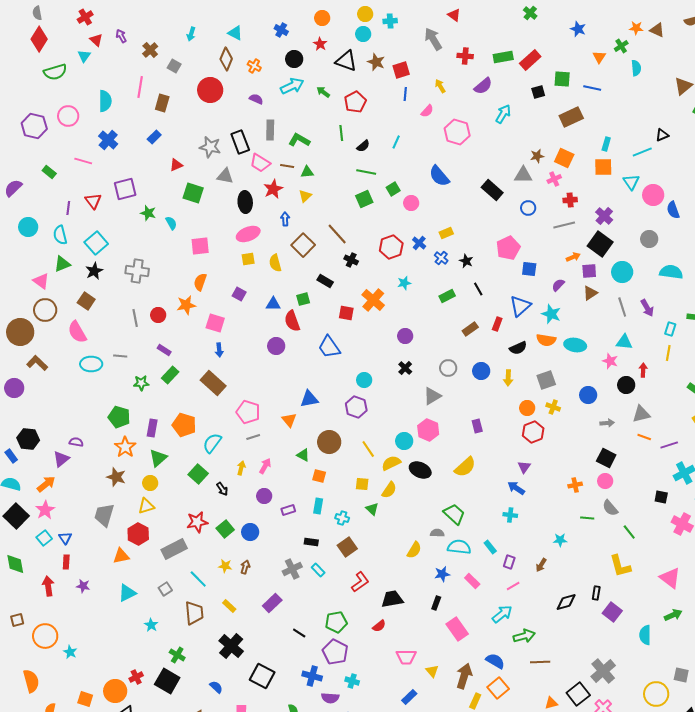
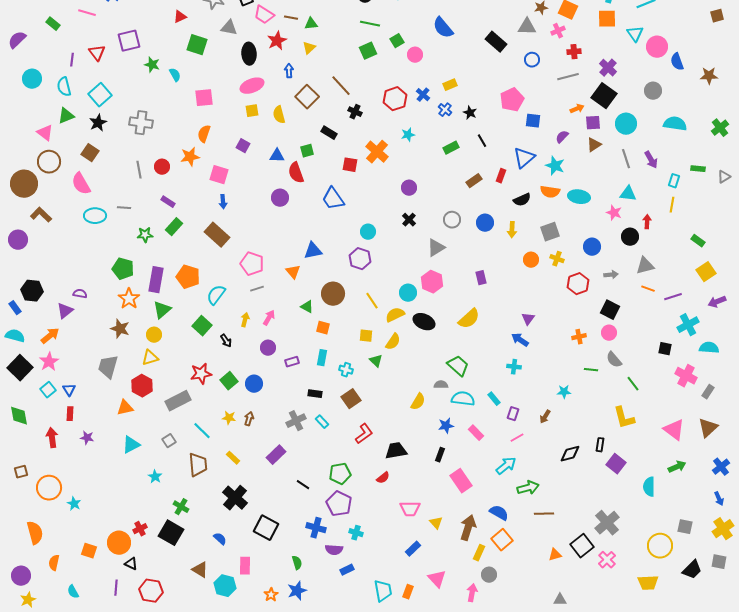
purple rectangle: (152, 428) -> (156, 280), size x1.4
red hexagon: (533, 432) -> (578, 284), moved

